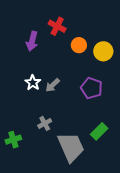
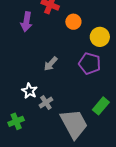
yellow circle: (103, 51) -> (100, 37), moved
white star: (33, 83) -> (29, 91), moved

